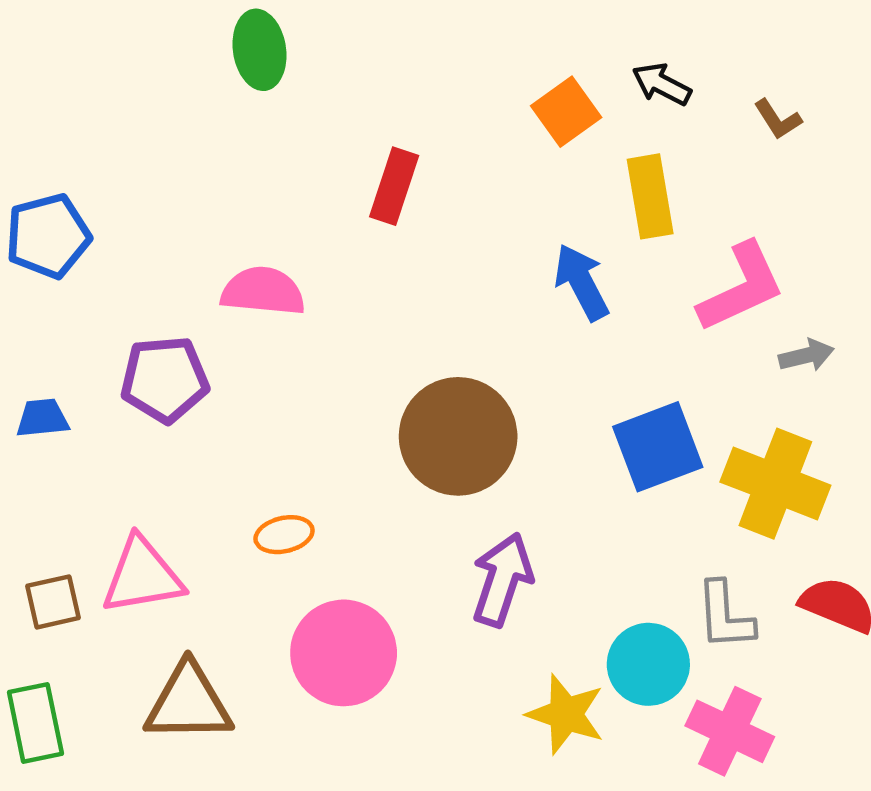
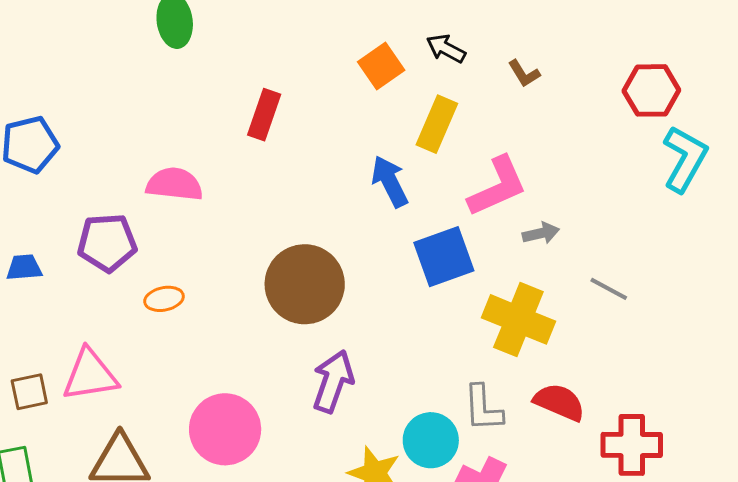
yellow rectangle: (650, 196) -> (437, 124), turned 32
blue square: (658, 447) -> (444, 257), moved
orange ellipse: (284, 535) -> (164, 299), moved

